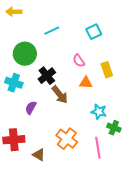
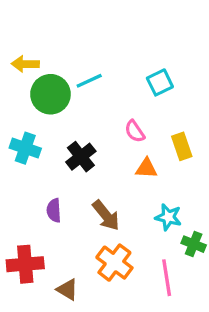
yellow arrow: (14, 12) -> (25, 64), moved
green circle: (25, 54) -> (50, 94), moved
cyan cross: (14, 83) -> (25, 148), moved
brown arrow: (60, 95) -> (106, 215), moved
purple semicircle: (31, 108) -> (54, 210), turned -32

